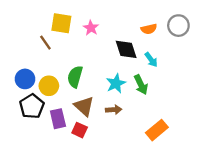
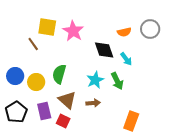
pink star: (91, 28) -> (73, 31), size x1.5
black pentagon: (32, 106) -> (16, 112), moved
orange rectangle: (157, 130) -> (131, 121), turned -30

